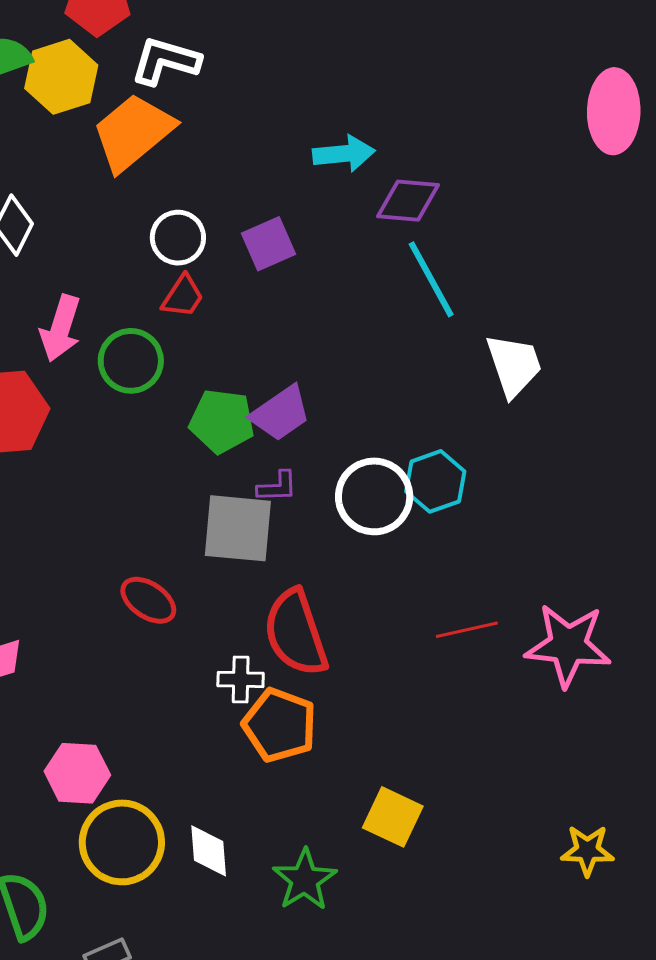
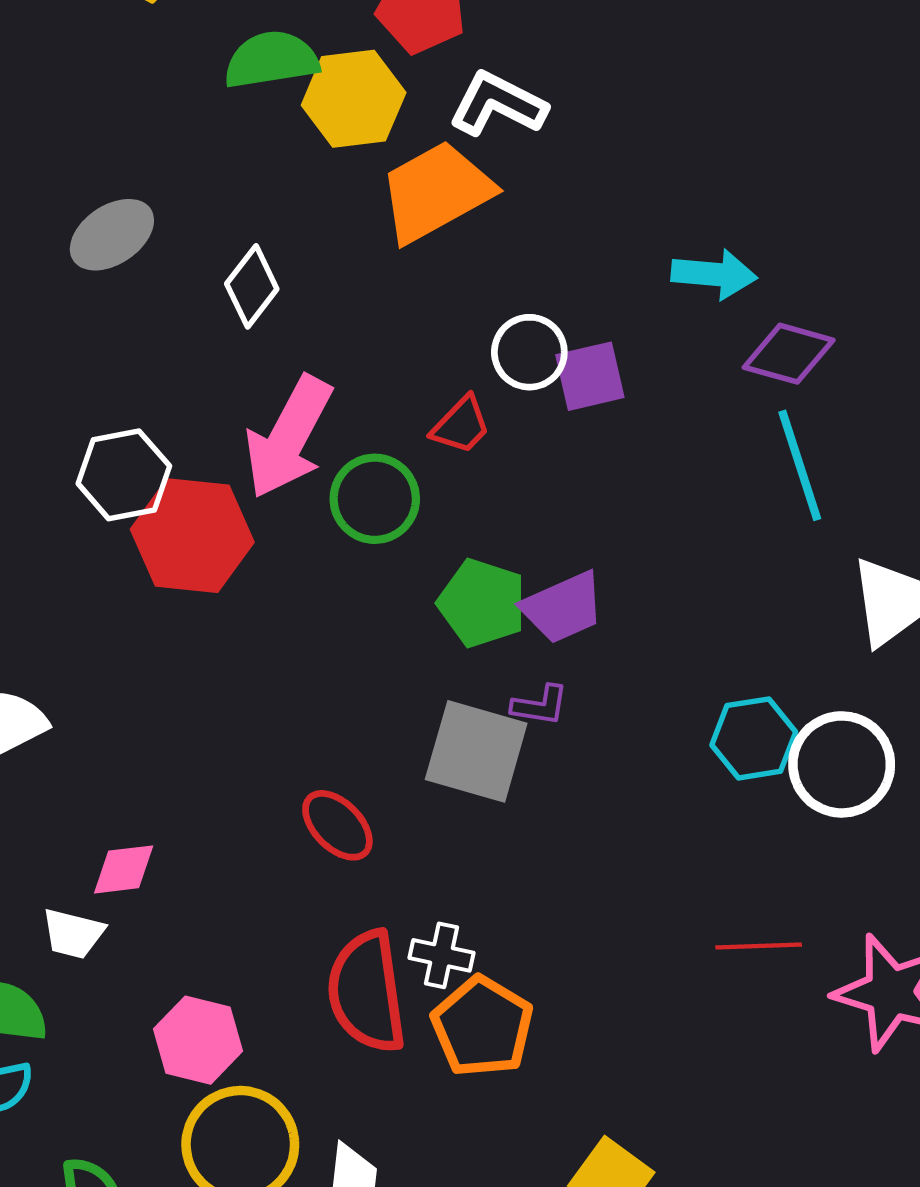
white circle: (178, 238) -> (529, 352), moved
pink arrow: (61, 328) -> (289, 437), size x1.4
white circle: (374, 496) -> (842, 764), moved
red semicircle: (296, 633) -> (367, 992), moved

